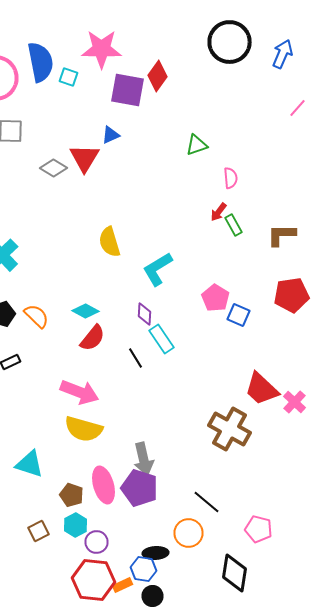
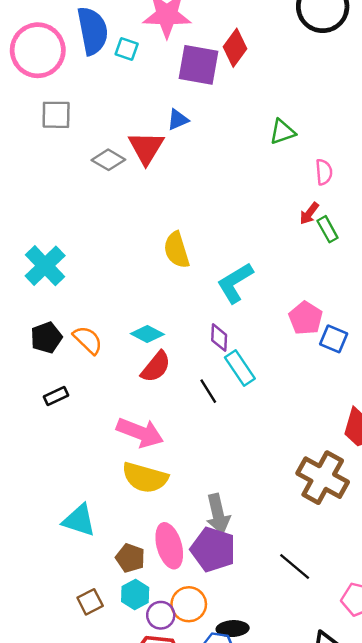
orange circle: (188, 533) -> (189, 604), moved

